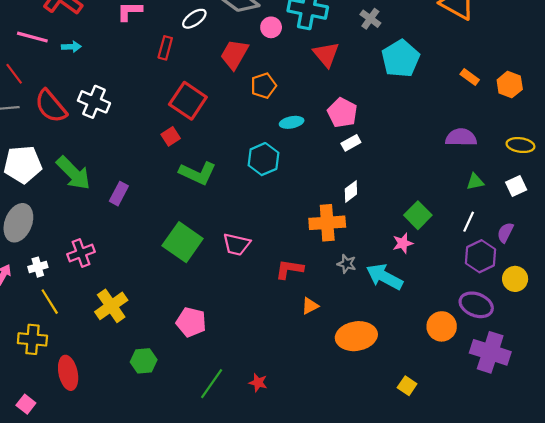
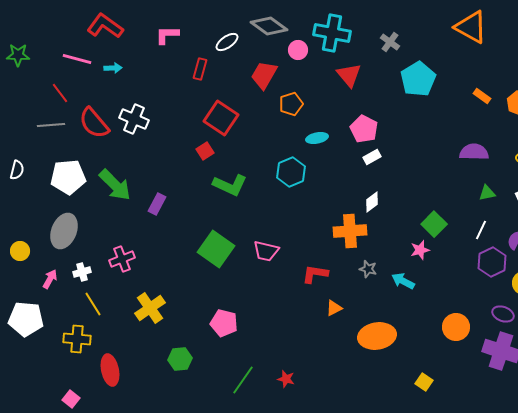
cyan arrow: (384, 277) -> (403, 281), size x0.7
purple ellipse: (476, 305) -> (503, 314), moved, size x0.7

